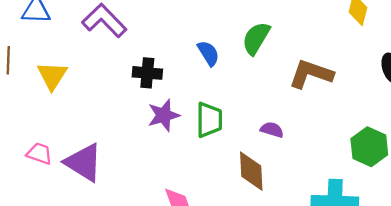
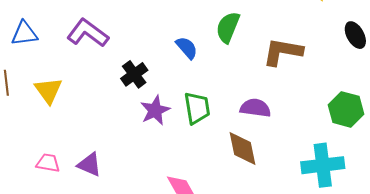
black cross: (147, 73) -> (134, 74), turned -32
purple semicircle: (272, 130) -> (255, 108), size x1.4
purple triangle: (84, 162) -> (89, 165), size x0.7

